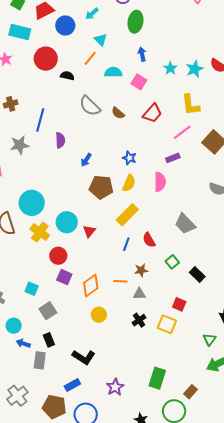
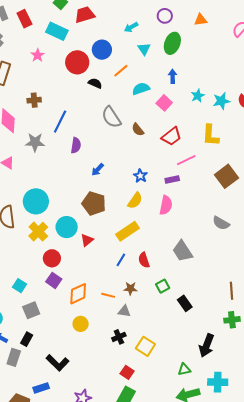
blue circle: (65, 26) -> (102, 50), moved
cyan triangle: (101, 40) -> (144, 49), moved
cyan semicircle: (113, 72) -> (141, 89), turned -30
pink line: (182, 132) -> (186, 160), moved
purple rectangle: (173, 158) -> (172, 179), moved
brown pentagon: (101, 187) -> (94, 203), moved
red square: (179, 304) -> (127, 372), moved
black rectangle: (49, 340) -> (27, 339), turned 40
green triangle: (209, 340) -> (184, 369), turned 32

